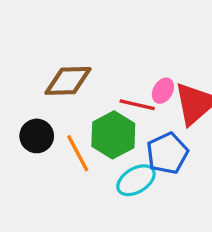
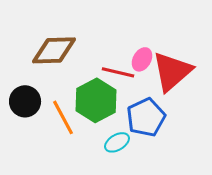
cyan ellipse: (136, 180) -> (117, 142), size x0.7

